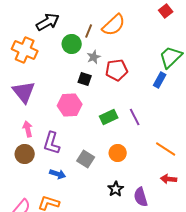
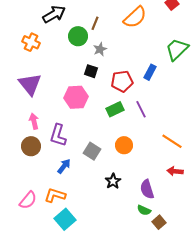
orange semicircle: (114, 25) -> (135, 17), moved
orange cross: (25, 50) -> (31, 42), size x0.7
red pentagon: (117, 70) -> (122, 81), moved
blue rectangle: (160, 80) -> (150, 72), moved
blue arrow: (58, 174) -> (64, 166), turned -70
black star: (116, 189) -> (113, 181), moved

